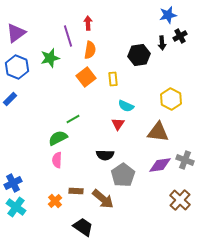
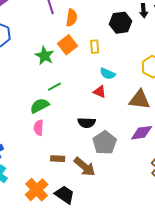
green star: (50, 58) -> (45, 56), moved, turned -30
red triangle: (118, 124) -> (100, 92), turned -40
orange cross: (55, 201) -> (37, 190), moved, size x1.6

